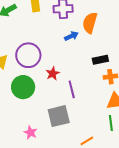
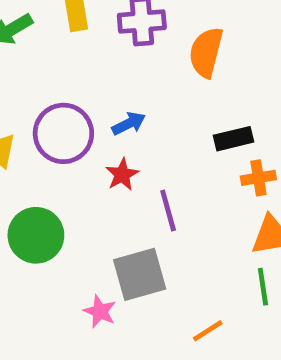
blue arrow: (71, 36) -> (129, 124), moved
green circle: (23, 87) -> (36, 235), moved
pink star: (30, 133) -> (100, 311), moved

